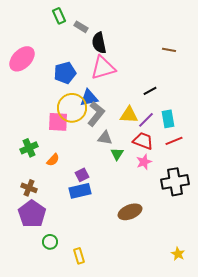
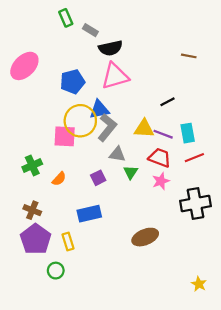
black semicircle: (99, 43) -> (110, 48), turned -90
purple line: (146, 120) -> (163, 134), turned 66
purple square: (82, 175) -> (98, 178), moved
yellow rectangle: (79, 256) -> (68, 241), moved

